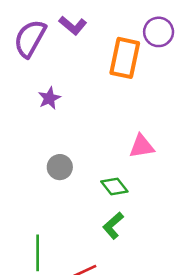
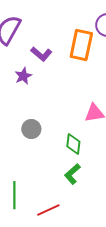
purple L-shape: (73, 25) -> (41, 54), moved
green diamond: (114, 187) -> (73, 144), turned 45

